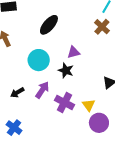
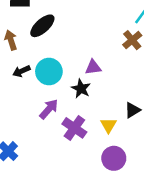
black ellipse: (49, 25) -> (42, 26), moved
black arrow: (17, 92) -> (21, 71), moved
yellow triangle: (89, 105) -> (108, 125), moved

